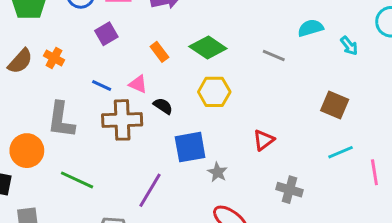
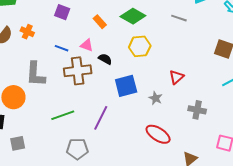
purple square: (106, 34) -> (62, 12), turned -35
gray star: (218, 172) -> (156, 98), moved
green line: (77, 180) -> (63, 115), moved, turned -40

